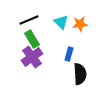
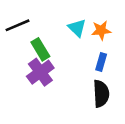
black line: (29, 20) -> (18, 25), moved
blue rectangle: (69, 54) -> (101, 62), moved

